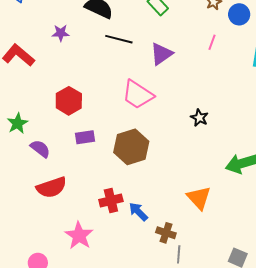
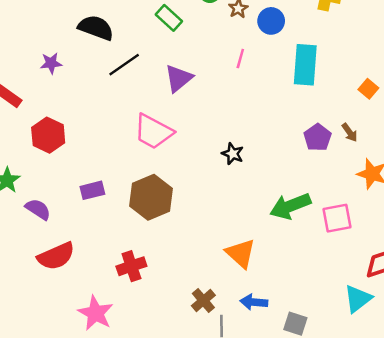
black line: (119, 39) -> (124, 65), turned -44
red hexagon: (69, 101) -> (48, 135), moved
blue arrow: (138, 212) -> (254, 302), moved, turned -35
brown cross: (166, 233) -> (203, 300), turned 36

